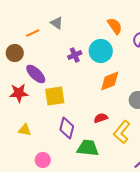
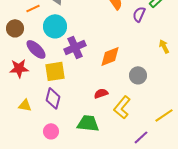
cyan circle: (101, 51) -> (55, 26), moved
purple cross: (75, 55) -> (75, 47), moved, size x1.5
purple diamond: (67, 128) -> (53, 98), moved
pink circle: (43, 160) -> (51, 131), moved

